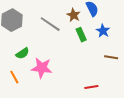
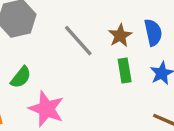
green semicircle: (22, 53) -> (21, 77), turned -32

